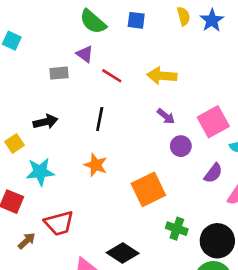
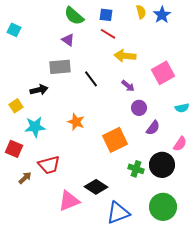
gray rectangle: (59, 73) -> (60, 67), moved, size x1.5
red line: (112, 76) -> (108, 34), moved
black line: (100, 119) -> (91, 79), moved, turned -48
pink square: (213, 122) -> (163, 73), moved
purple semicircle: (213, 173) -> (153, 128), moved
black circle: (217, 241) -> (162, 165), moved

